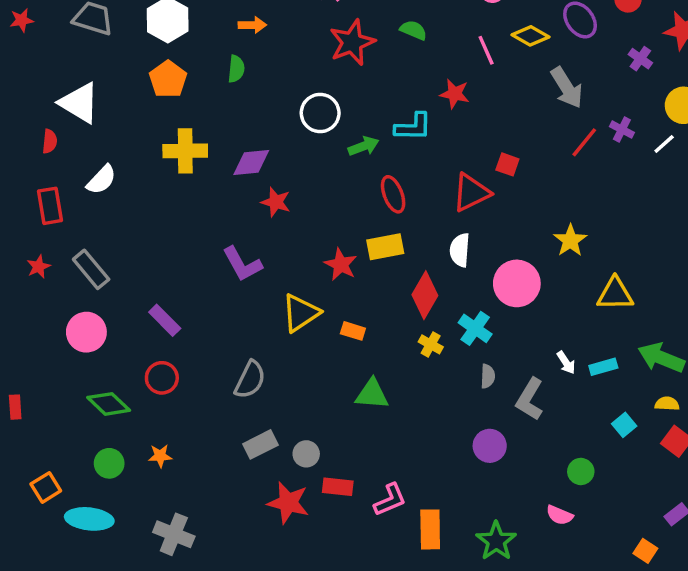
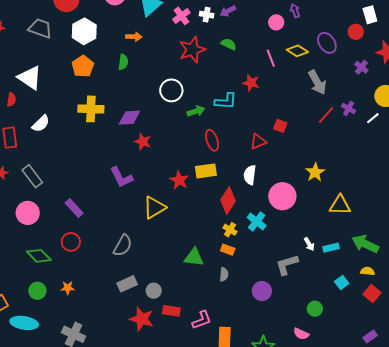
red triangle: (471, 193) -> (258, 141), size x0.7
orange rectangle: (353, 331) -> (228, 250), moved
gray semicircle: (488, 376) -> (224, 274), moved
gray L-shape: (530, 399) -> (287, 265), turned 40

